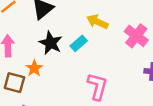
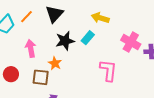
pink cross: (136, 36) -> (131, 42), moved
black star: (51, 43) -> (65, 41), turned -30

